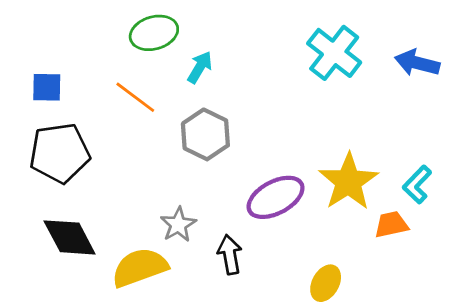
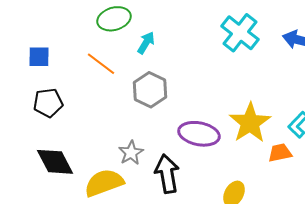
black pentagon: (60, 153) -> (48, 103), size x0.7
purple ellipse: (276, 197) -> (199, 134), turned 39
black arrow: (230, 255) -> (167, 174), size x1.4

